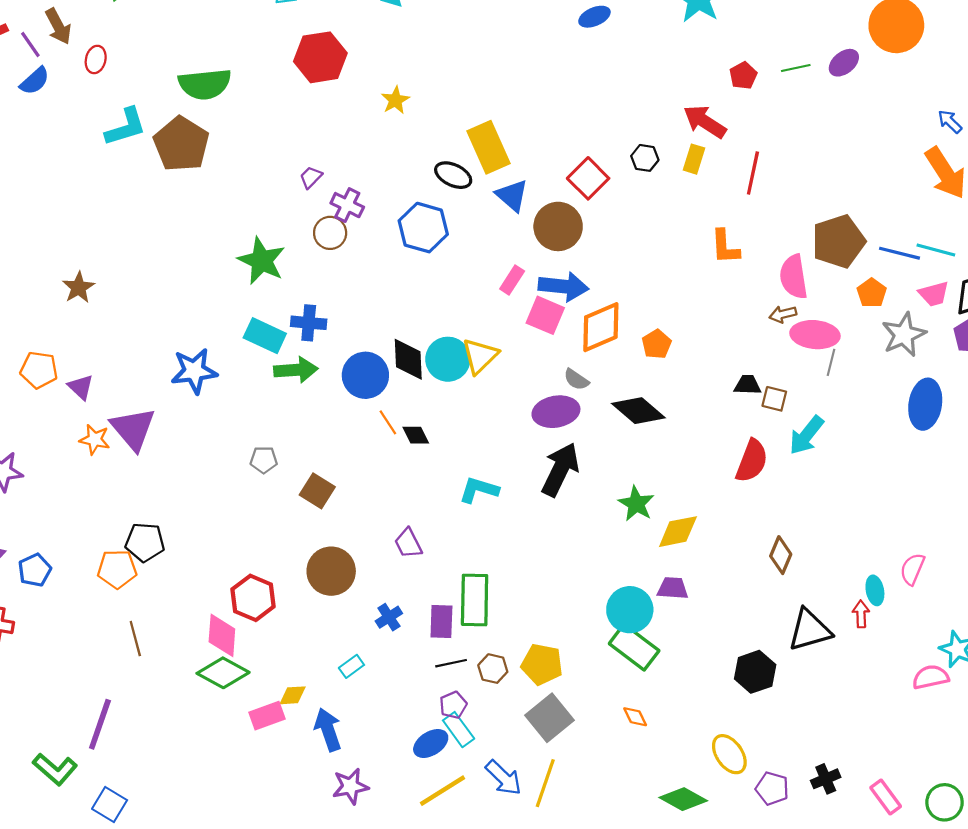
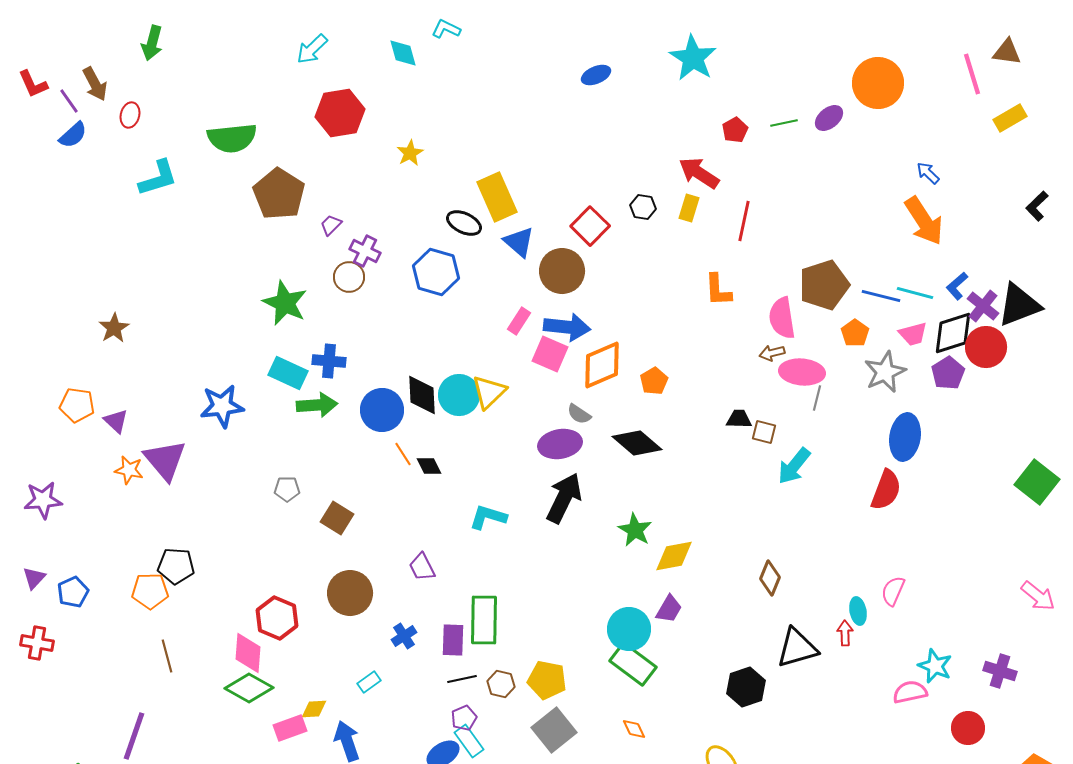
brown pentagon: (181, 144) -> (279, 194), moved
red semicircle: (752, 461) -> (886, 490), moved
purple trapezoid: (673, 588) -> (669, 609), turned 116

